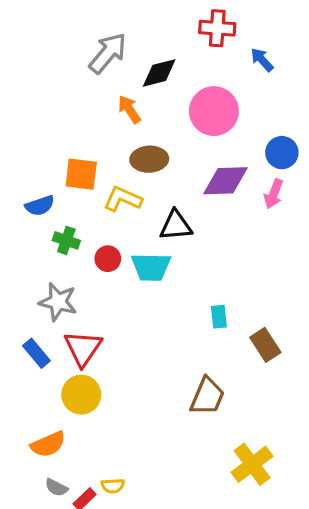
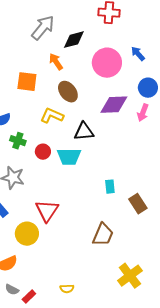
blue arrow: (262, 60) -> (138, 54), moved
brown ellipse: (149, 159) -> (68, 92), turned 55
orange square: (81, 174) -> (27, 82), moved
red triangle: (83, 348) -> (47, 211), moved
yellow semicircle: (113, 486) -> (67, 289), moved

